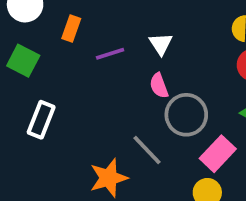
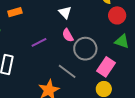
orange rectangle: (71, 29) -> (15, 12), turned 64
purple line: (110, 54) -> (39, 42), moved

